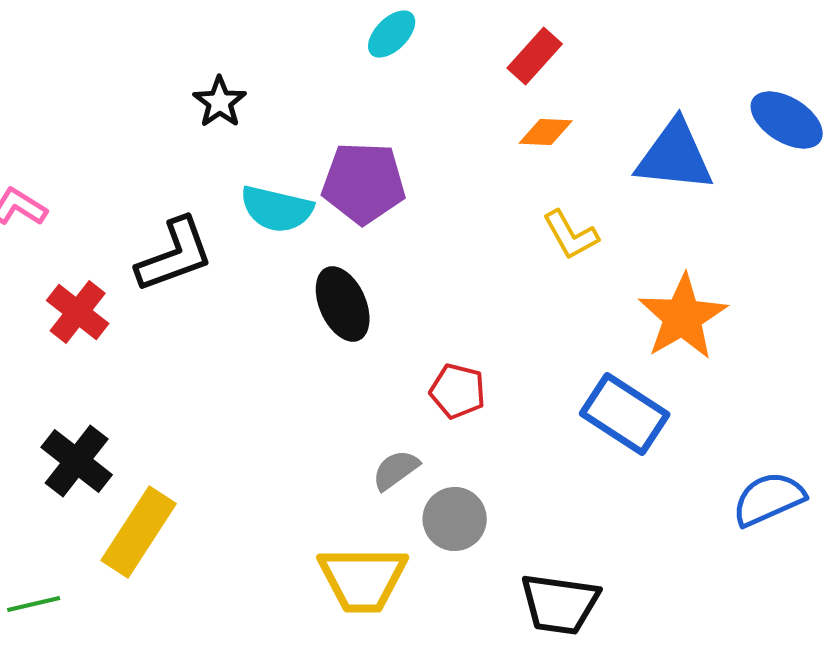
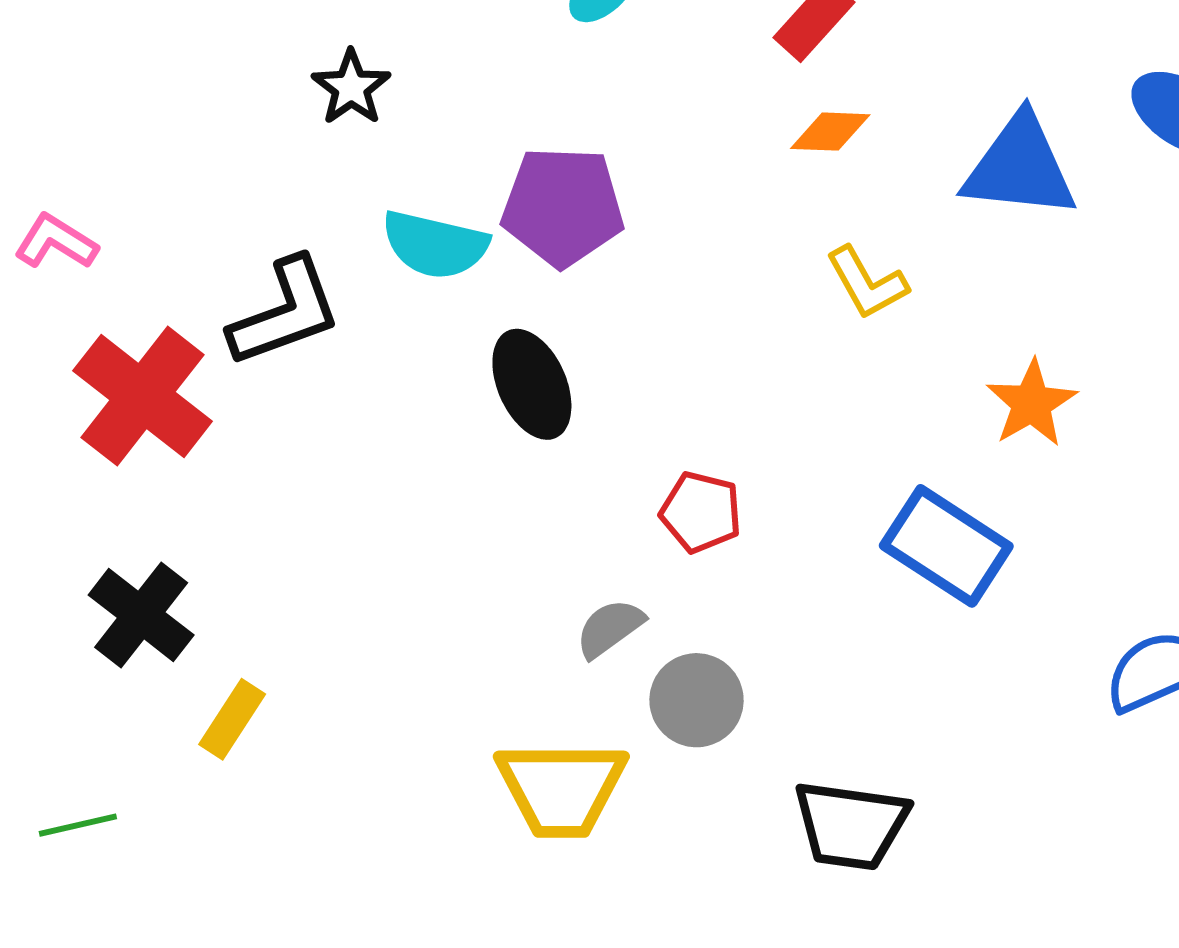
red cross: (78, 312) -> (143, 396), size x1.5
orange star: (683, 317) -> (1032, 403), size x0.7
yellow rectangle: (139, 532) -> (232, 719), size x0.6

